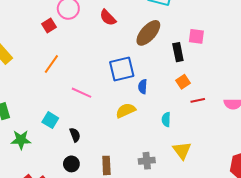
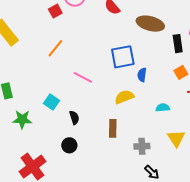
brown ellipse: (148, 33) -> (150, 24), turned 60
cyan semicircle: (166, 119) -> (163, 108), turned 80
brown rectangle: (106, 165) -> (113, 128), moved

